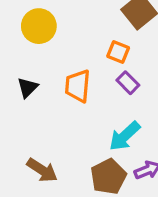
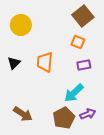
orange square: (118, 52) -> (78, 42), moved
purple rectangle: (128, 83) -> (84, 65), moved, turned -56

